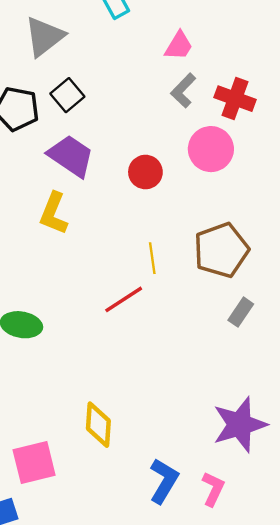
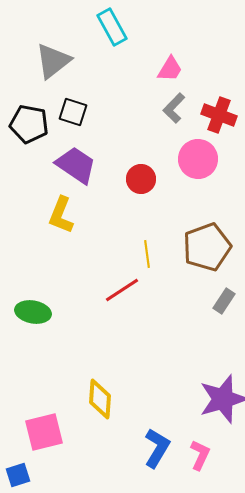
black square: (67, 95) -> (73, 112), turned -32

